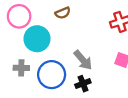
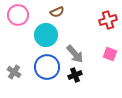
cyan circle: (37, 39) -> (46, 35), moved
gray cross: (21, 68) -> (14, 72), moved, turned 32

